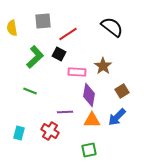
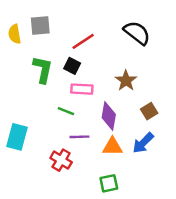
gray square: (43, 21) -> (40, 25), moved
green L-shape: (35, 57) -> (43, 70), turned -35
pink rectangle: (77, 72) -> (82, 89), moved
green line: (30, 91) -> (66, 111), moved
cyan rectangle: (19, 133) -> (17, 137), moved, size x1.5

